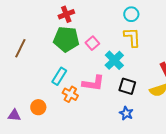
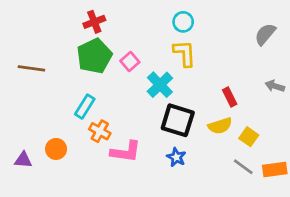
green pentagon: (66, 39) -> (94, 56), turned -30
brown line: (20, 48) -> (31, 68), turned 72
pink L-shape: (93, 83) -> (126, 152), moved
black square: (127, 86) -> (178, 120), size x1.4

